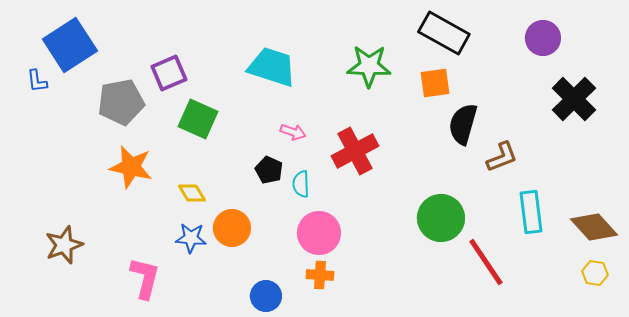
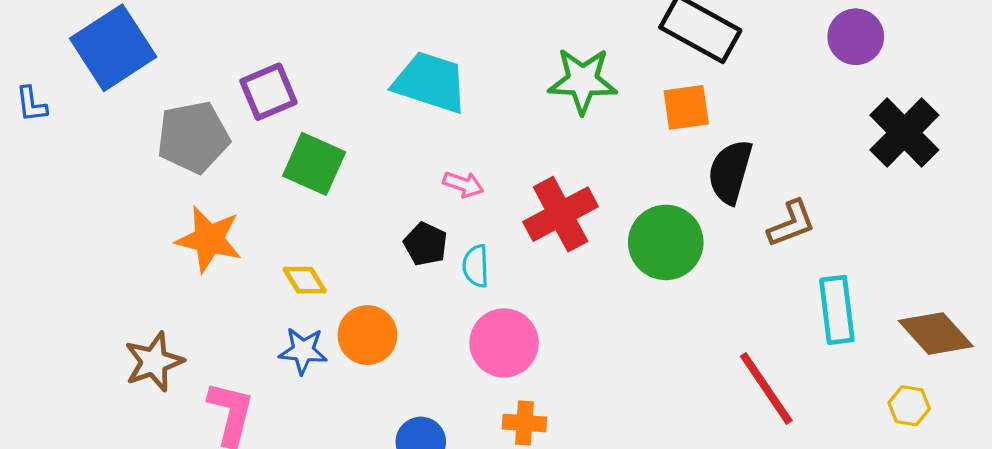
blue L-shape: (37, 81) -> (31, 104), moved
green circle: (441, 218) -> (666, 242), moved
brown star: (64, 245) -> (154, 362), moved
yellow hexagon: (595, 273) -> (909, 406), moved
orange cross: (320, 275) -> (524, 423), moved

